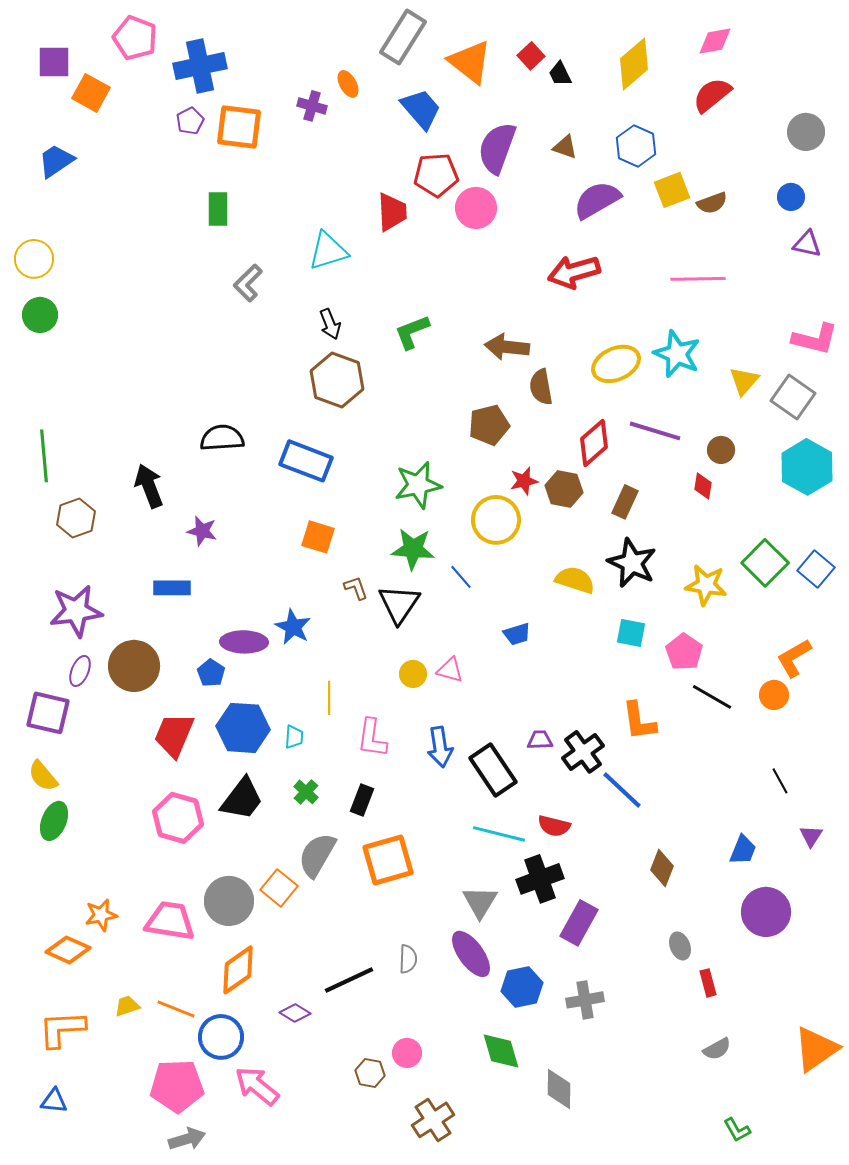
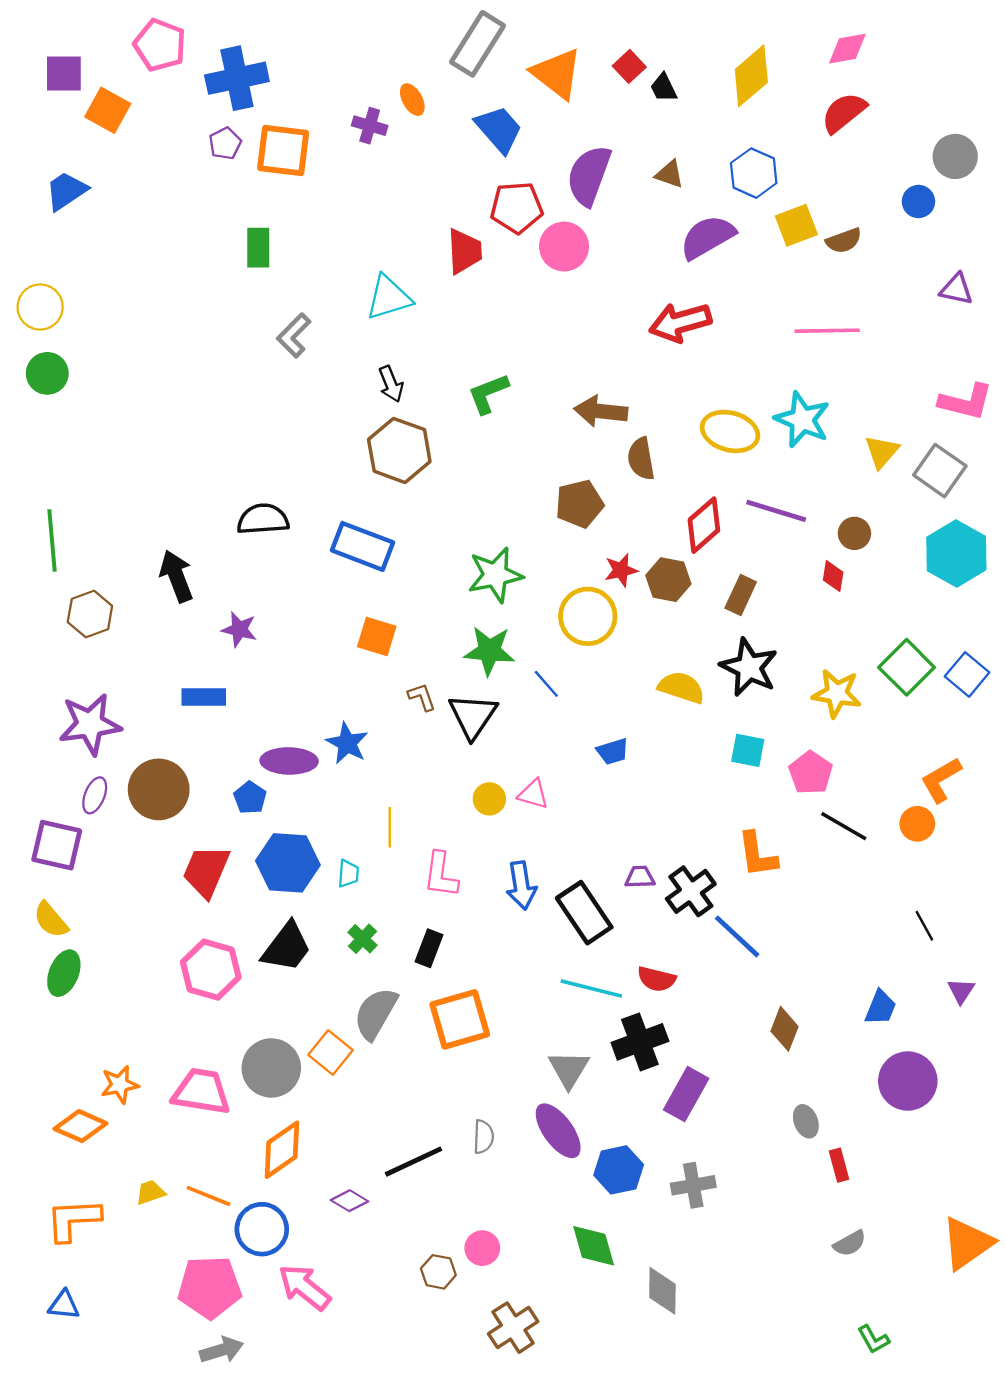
blue circle: (791, 197) -> (918, 202), moved
yellow ellipse: (616, 364) -> (730, 431), turned 39

